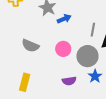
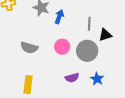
blue arrow: (64, 19) -> (59, 17), turned -40
blue star: (95, 76) -> (97, 79), moved

